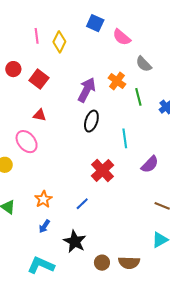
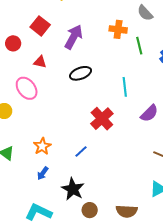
red circle: (13, 69) -> (13, 43), moved
orange cross: (117, 81) -> (118, 29), turned -30
purple arrow: (87, 90) -> (74, 37), moved
black ellipse: (91, 121) -> (81, 73), moved, turned 50
brown circle: (102, 263) -> (90, 210), moved

